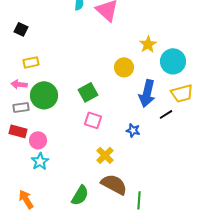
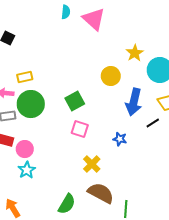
yellow rectangle: (31, 62) -> (25, 77), moved

